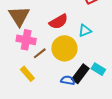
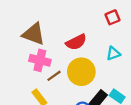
brown triangle: (19, 16) -> (34, 34), turned -40
cyan triangle: (85, 31) -> (113, 53), moved

